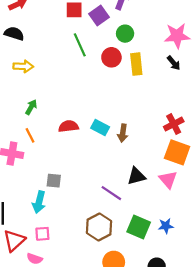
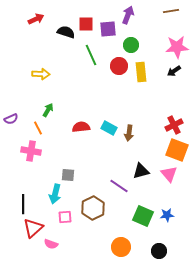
purple square: (99, 15) -> (108, 29), turned 30
black semicircle: (14, 34) -> (66, 32), moved
black arrow: (174, 63) -> (174, 71), turned 96
orange line: (30, 135) -> (38, 128), moved
brown hexagon: (99, 227) -> (93, 208), moved
pink square: (42, 234) -> (65, 217), moved

